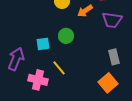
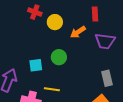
yellow line: (59, 68) -> (52, 89), turned -42

